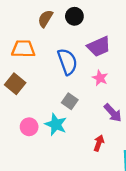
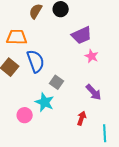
blue semicircle: (67, 62) -> (36, 61), moved
pink star: (100, 78) -> (92, 56), moved
pink circle: (29, 127) -> (25, 115), moved

